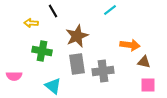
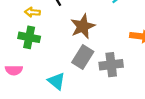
green cross: (42, 51) -> (29, 37), moved
gray rectangle: (77, 64) -> (83, 57), turned 40

